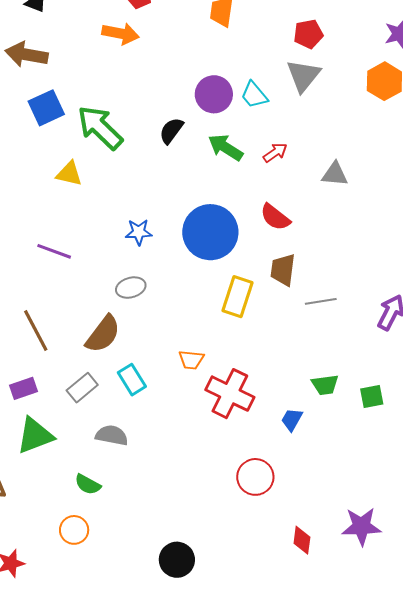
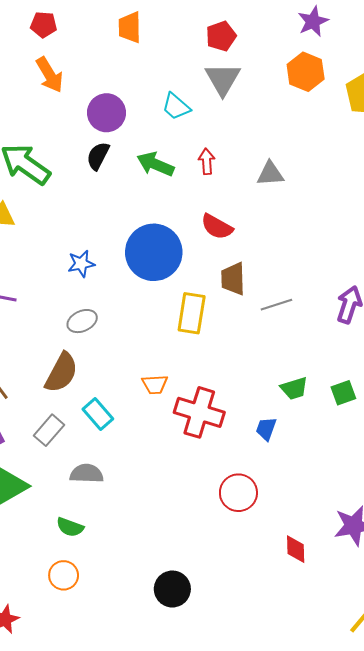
orange arrow: (120, 34) -> (50, 75), moved, turned 57
purple circle: (214, 94) -> (106, 113), moved
red arrow: (275, 153) -> (207, 161), turned -50

